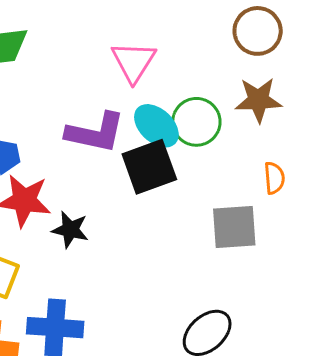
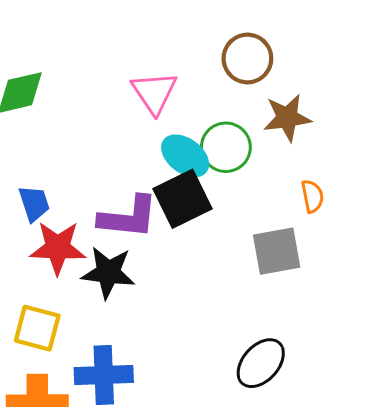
brown circle: (258, 31) -> (247, 59), moved
purple L-shape: (95, 133) -> (128, 217), moved
black star: (70, 230) -> (108, 272), size x1.4

